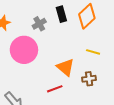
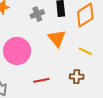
pink circle: (24, 50) -> (17, 51), moved
orange triangle: (65, 67) -> (57, 38), moved

